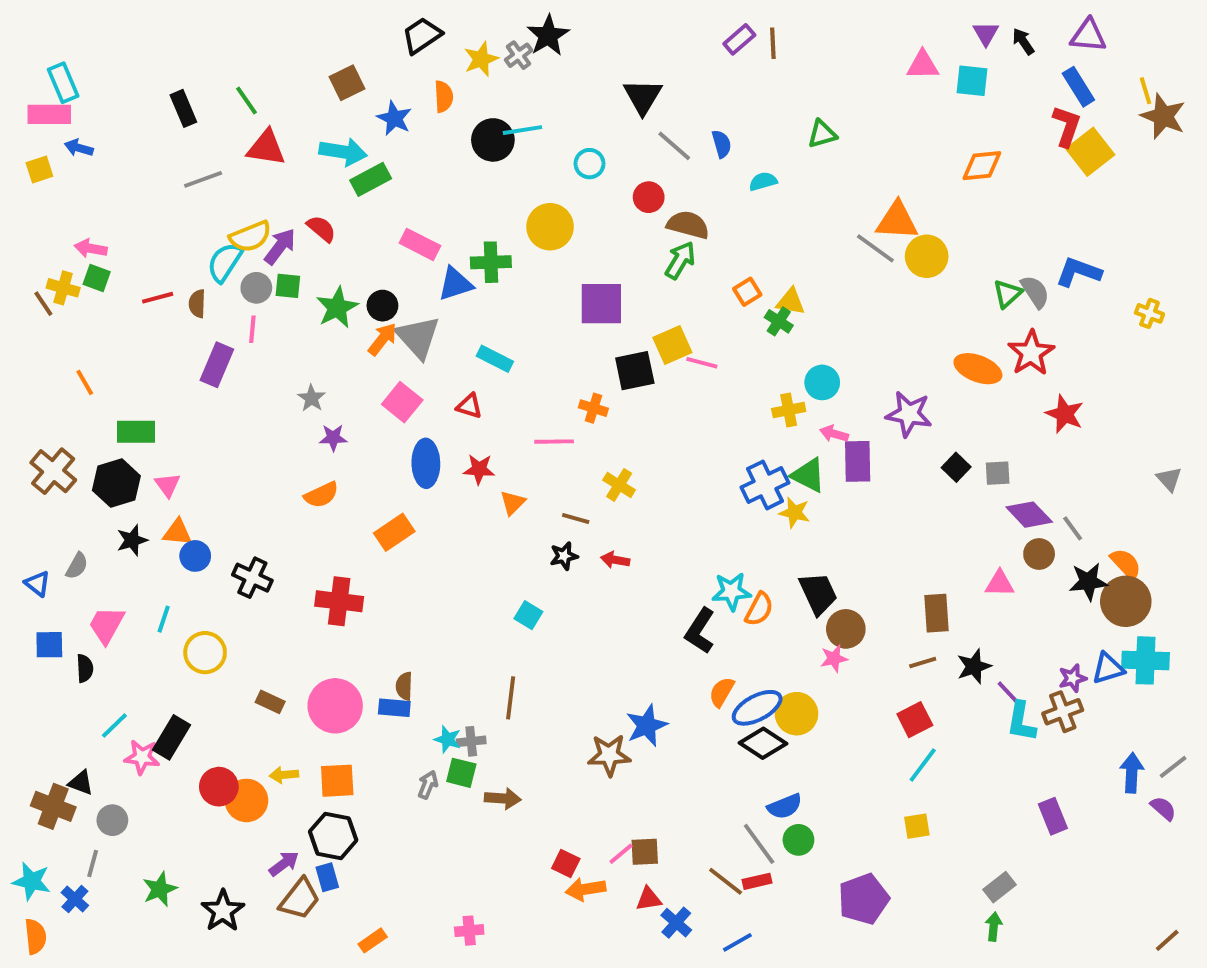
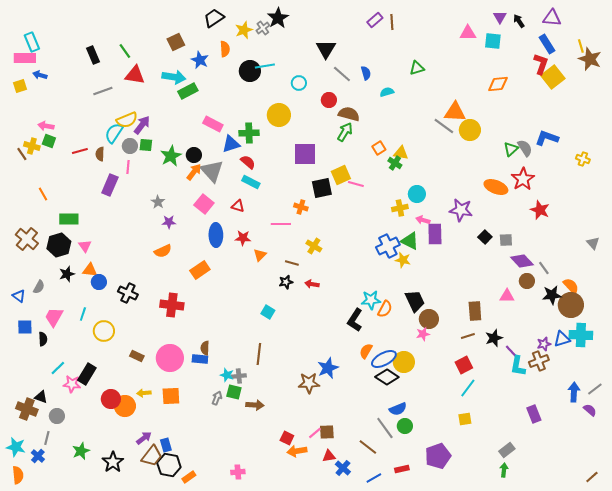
red semicircle: (321, 229) -> (248, 162), moved
black hexagon: (333, 836) -> (169, 465), moved
red rectangle: (757, 881) -> (402, 469), moved

